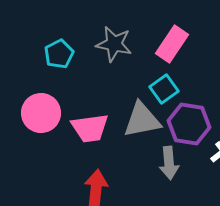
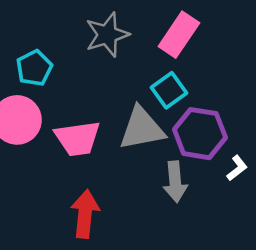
gray star: (114, 44) -> (107, 35), turned -30
cyan pentagon: (59, 54) -> (34, 68), moved

